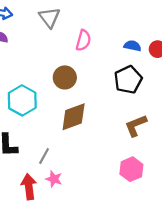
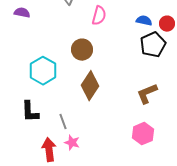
black pentagon: (128, 80) -> (153, 45), moved
brown diamond: (74, 117) -> (90, 86), turned -36
gray line: (44, 156) -> (63, 122), turned -49

